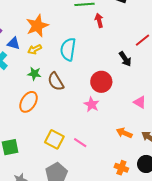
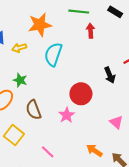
orange star: (37, 26) -> (40, 25), moved
green star: (34, 74) -> (20, 80), moved
brown semicircle: (56, 82) -> (34, 110), moved
yellow square: (54, 139) -> (14, 135), moved

